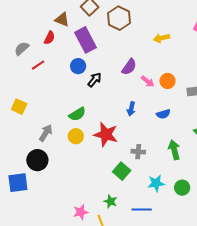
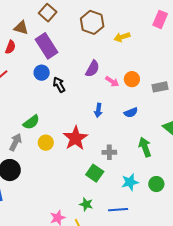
brown hexagon: (119, 18) -> (92, 22), moved
black arrow: (94, 80) -> (59, 85), turned -63
green semicircle: (77, 114) -> (31, 122), moved
red star: (106, 134) -> (75, 138), turned 30

